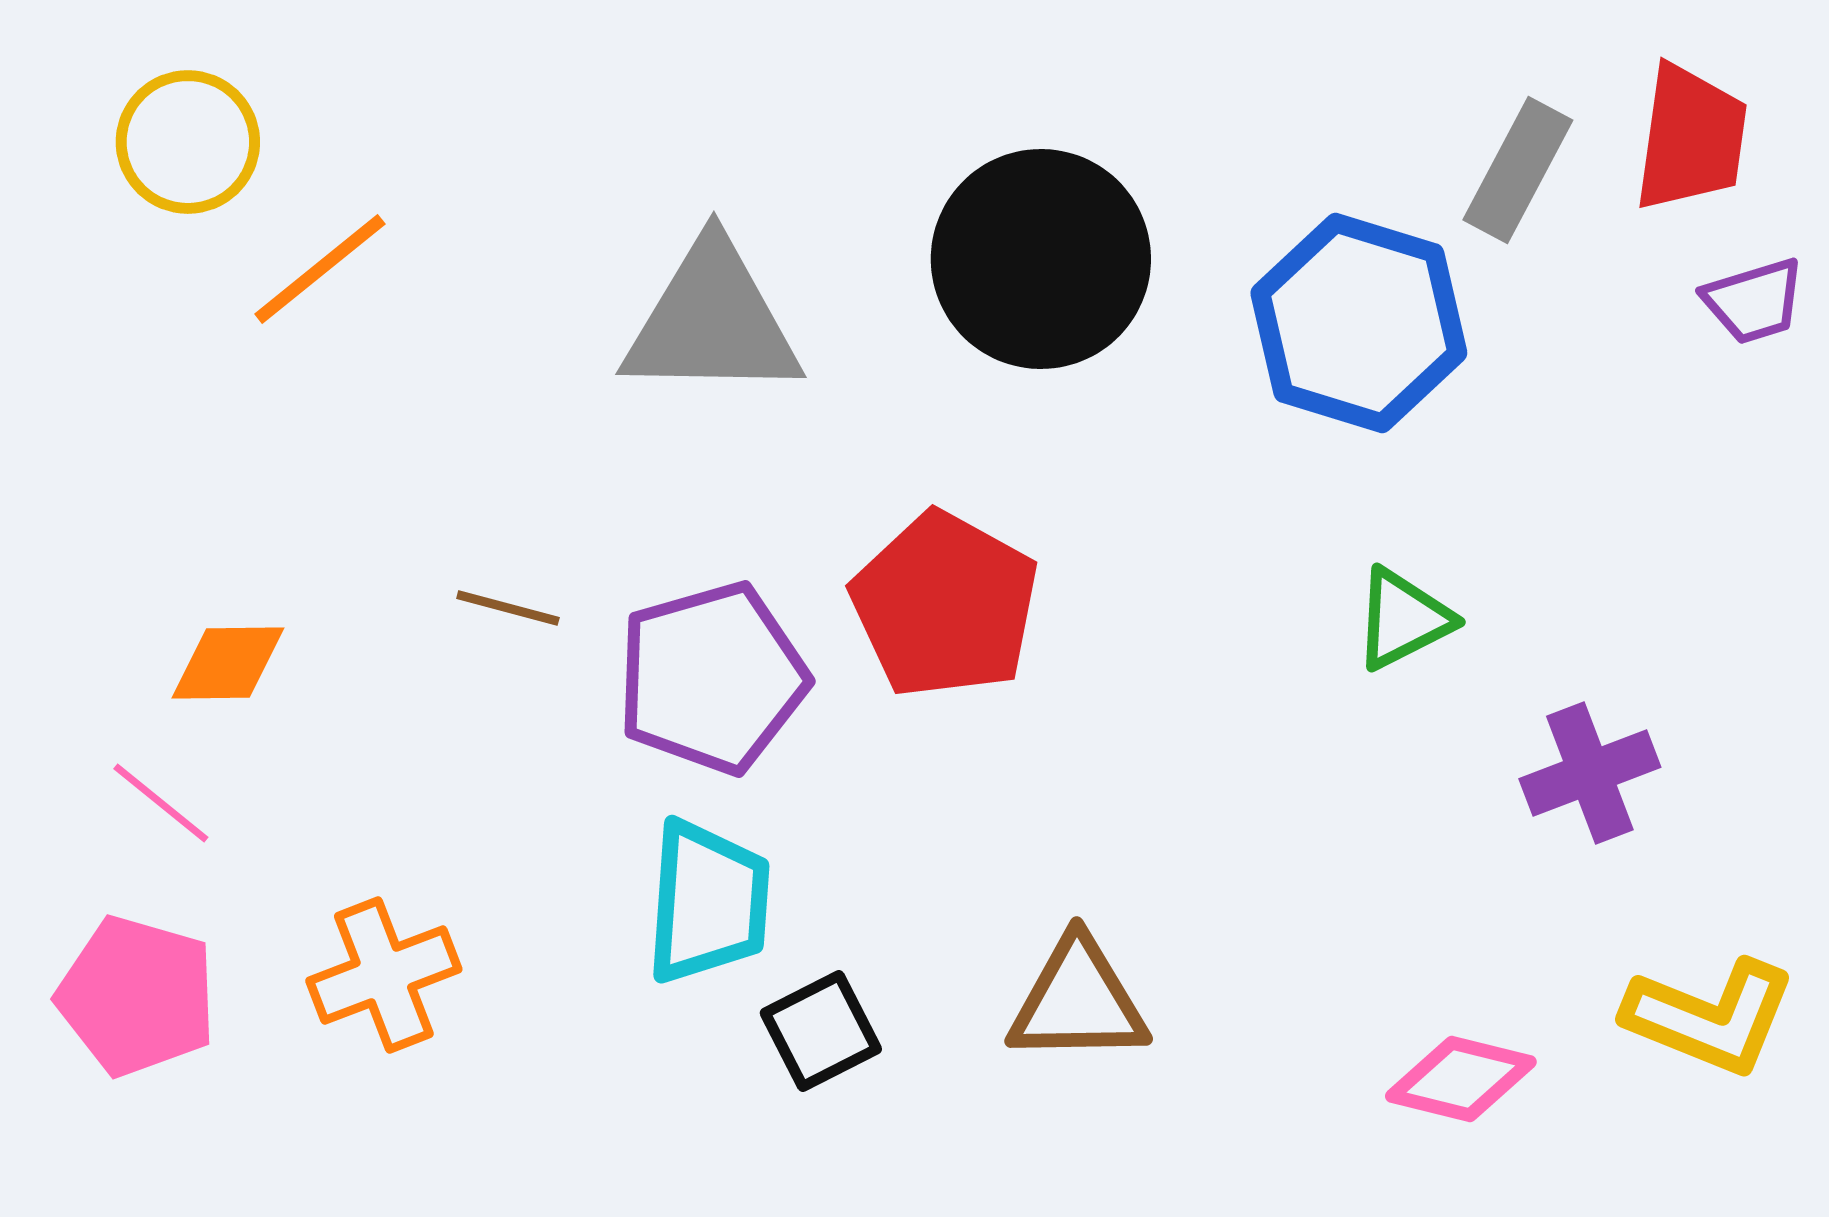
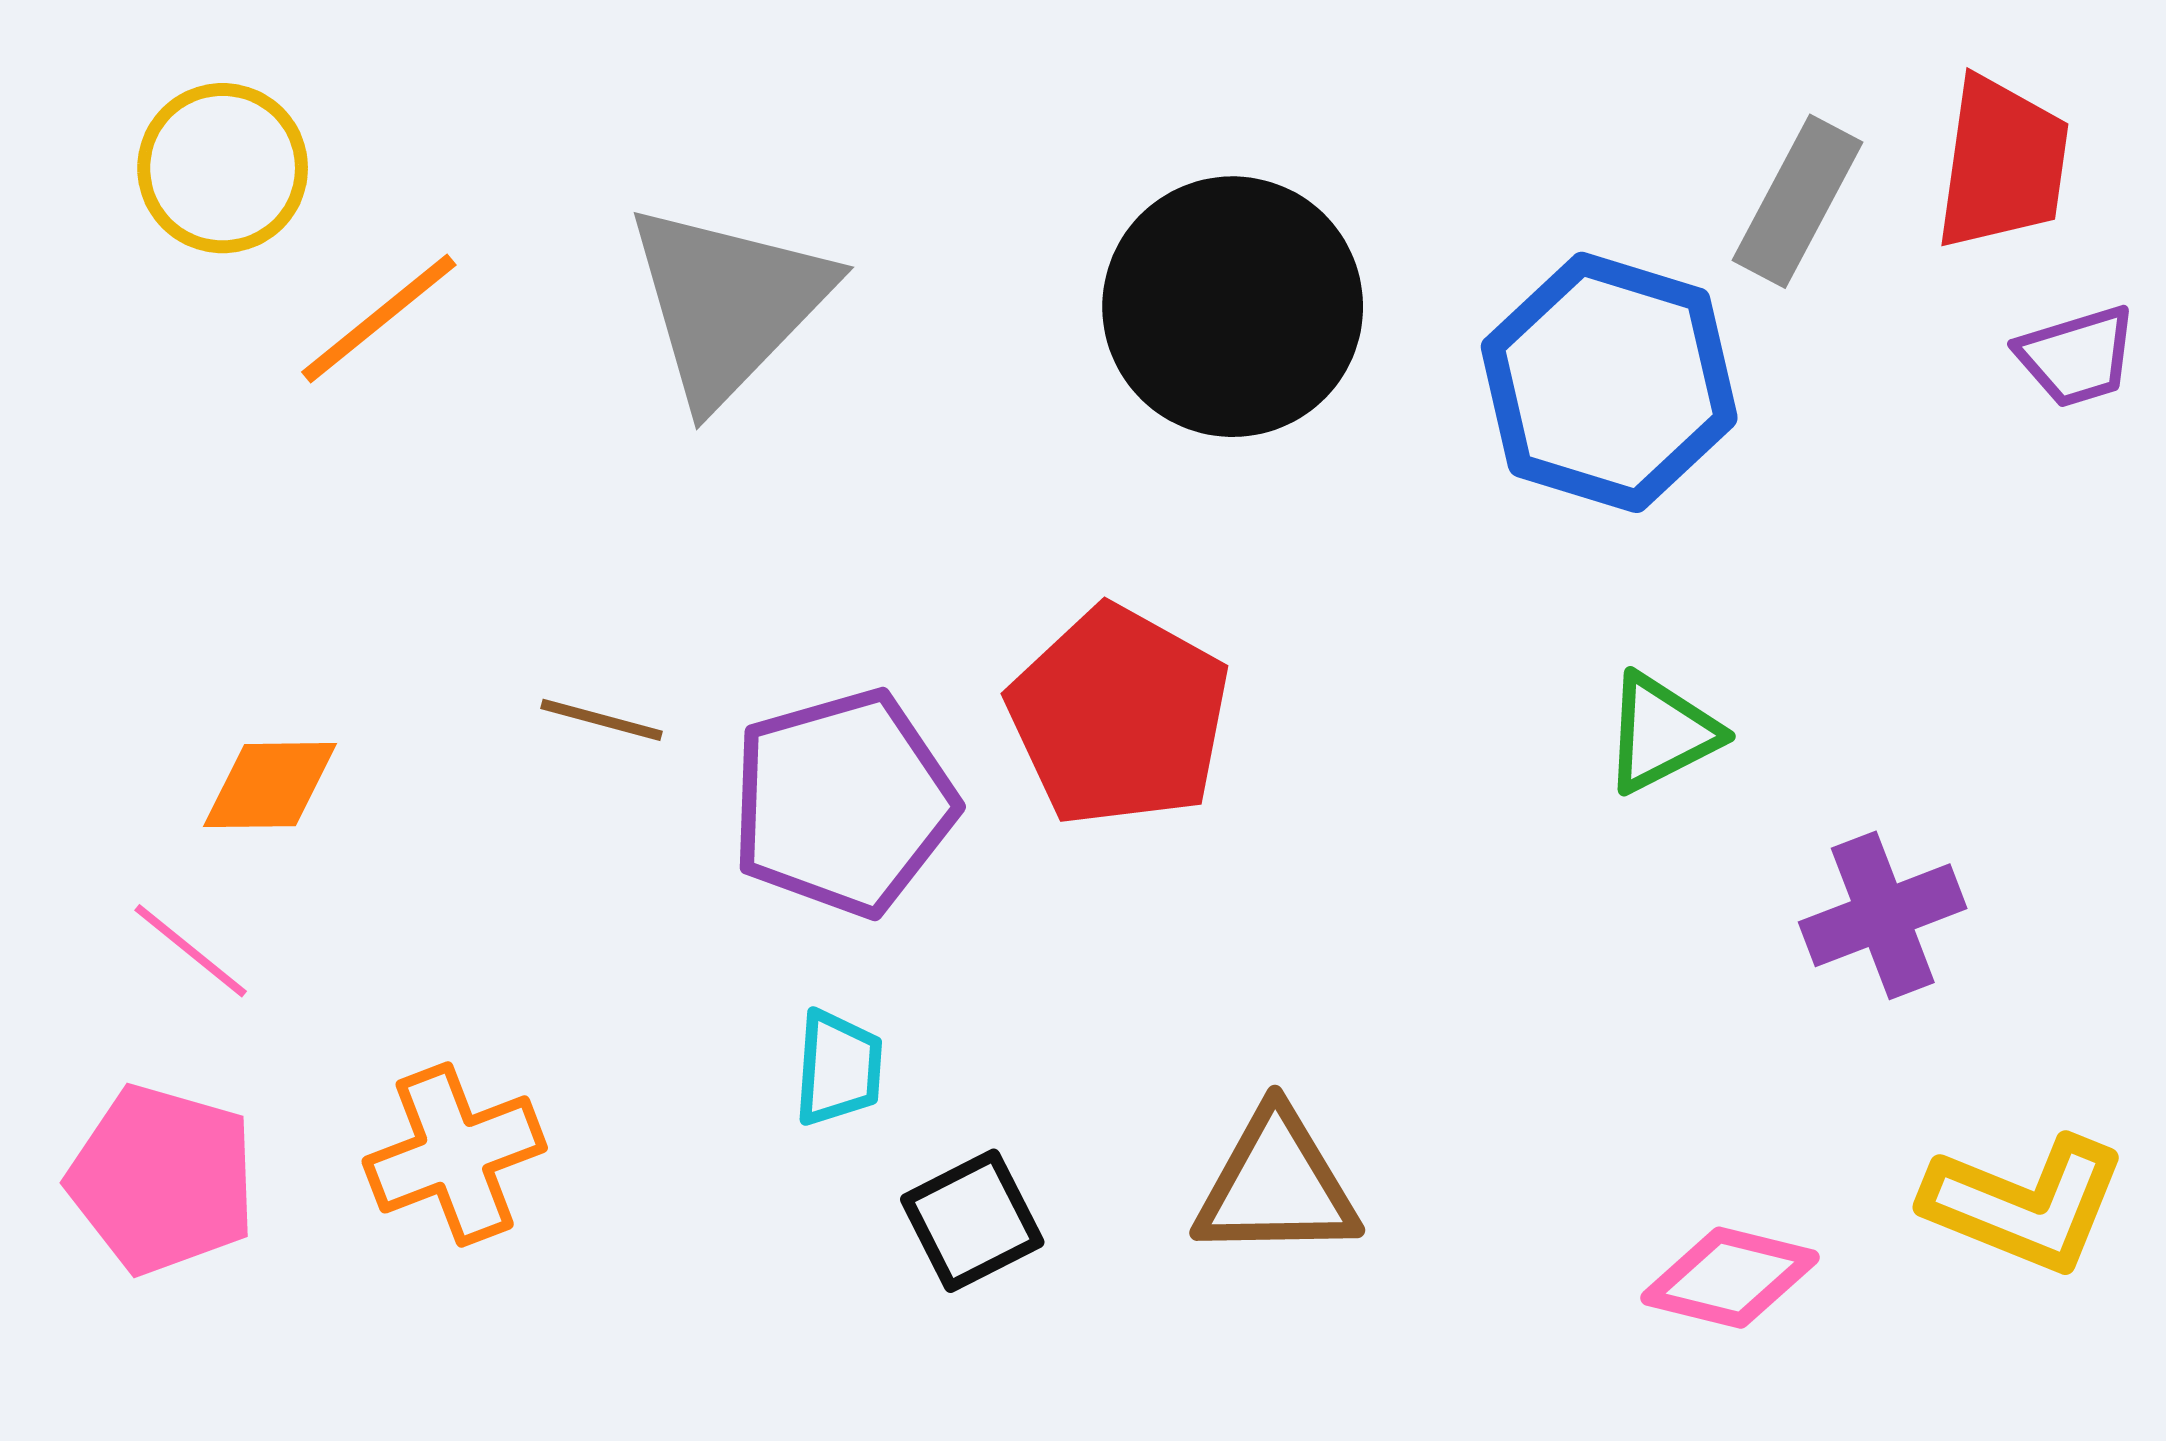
gray triangle: (712, 321) -> (728, 303), moved, turned -47
cyan trapezoid: (708, 902) -> (838, 1068), size x0.6

